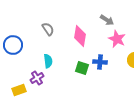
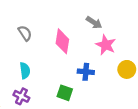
green square: (82, 68) -> (65, 93), moved
purple cross: (37, 78) -> (21, 96), moved, turned -32

